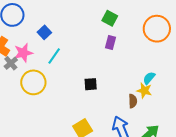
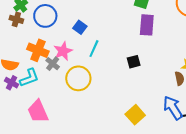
purple rectangle: (111, 43) -> (147, 25), size x1.5
black square: (91, 84) -> (134, 62), moved

